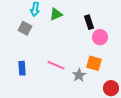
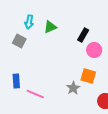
black rectangle: (89, 22) -> (83, 35), turned 48
pink line: (56, 65) -> (35, 94), moved

